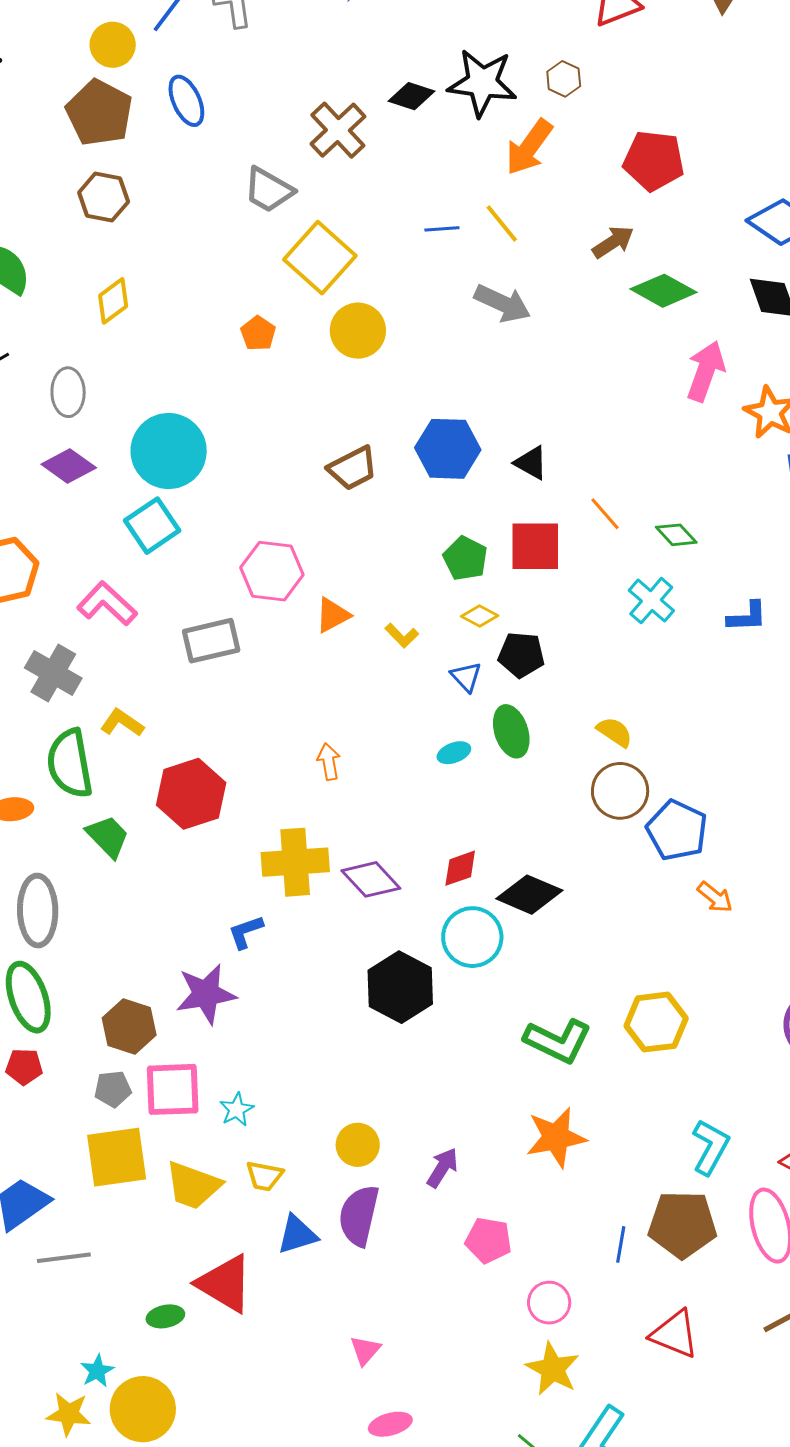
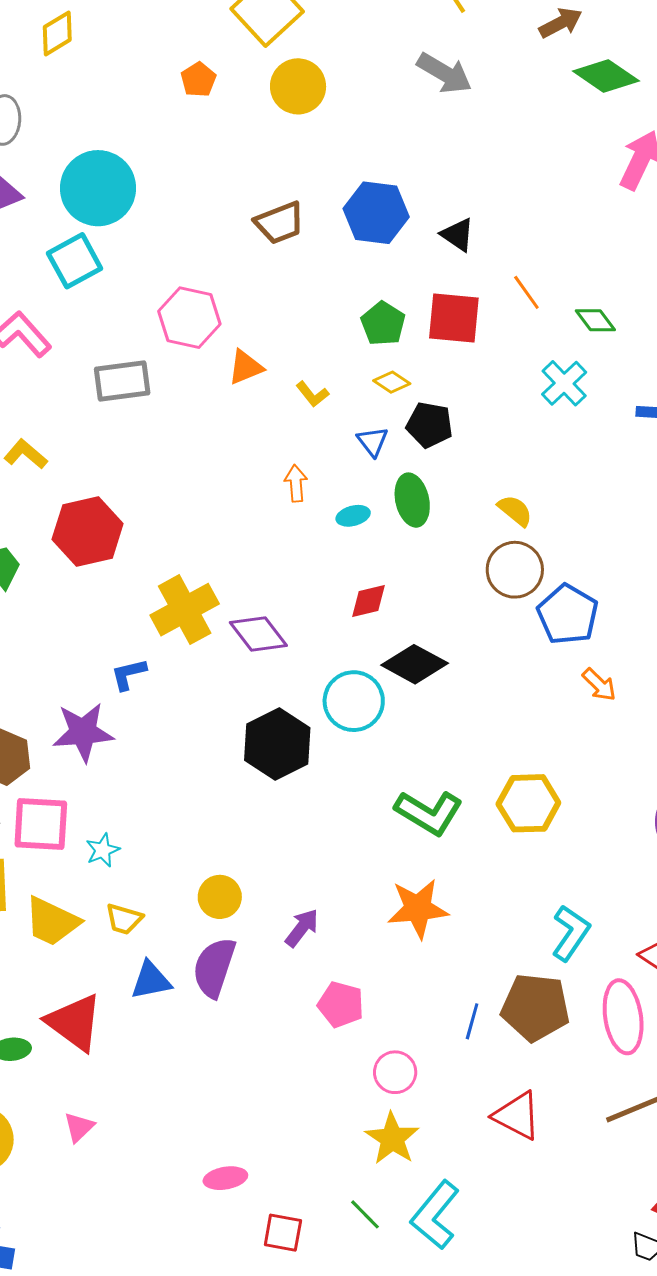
orange arrow: (329, 762) -> (296, 483), moved
yellow cross: (295, 862) -> (185, 610), turned -30
red diamond: (460, 868) -> (368, 601), moved
pink triangle: (365, 1350) -> (79, 1127), moved

